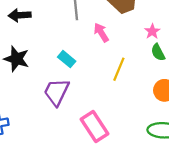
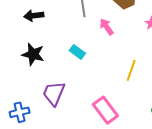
yellow line: (119, 69) -> (131, 70), moved
purple trapezoid: (57, 92) -> (54, 93), moved

